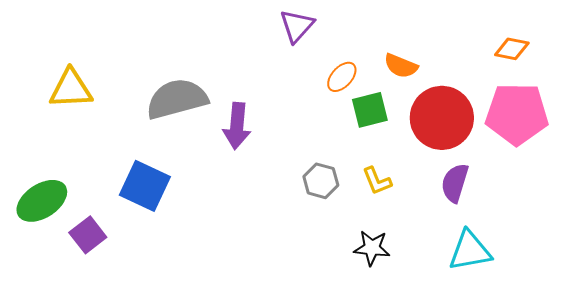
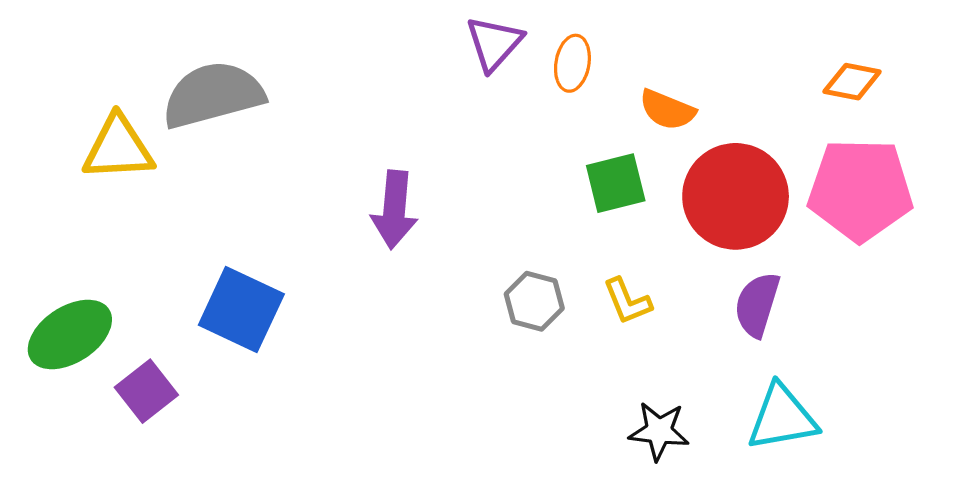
orange ellipse: (342, 77) -> (572, 63), moved, turned -32
gray semicircle: (177, 99) -> (213, 95), moved
black star: (372, 248) -> (659, 431), moved

